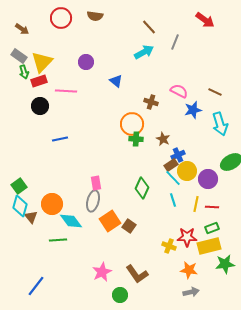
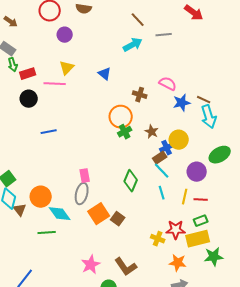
gray line: (175, 42) -> (164, 35), turned 63
yellow triangle: (42, 62) -> (67, 68), moved, size x0.7
purple circle: (86, 62) -> (65, 35), moved
brown line: (215, 92) -> (204, 100), moved
green cross: (136, 139) -> (125, 132), turned -32
yellow circle: (187, 171) -> (179, 140), moved

